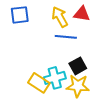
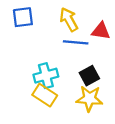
red triangle: (82, 14) -> (101, 31), moved
cyan cross: (55, 78) -> (46, 76), moved

